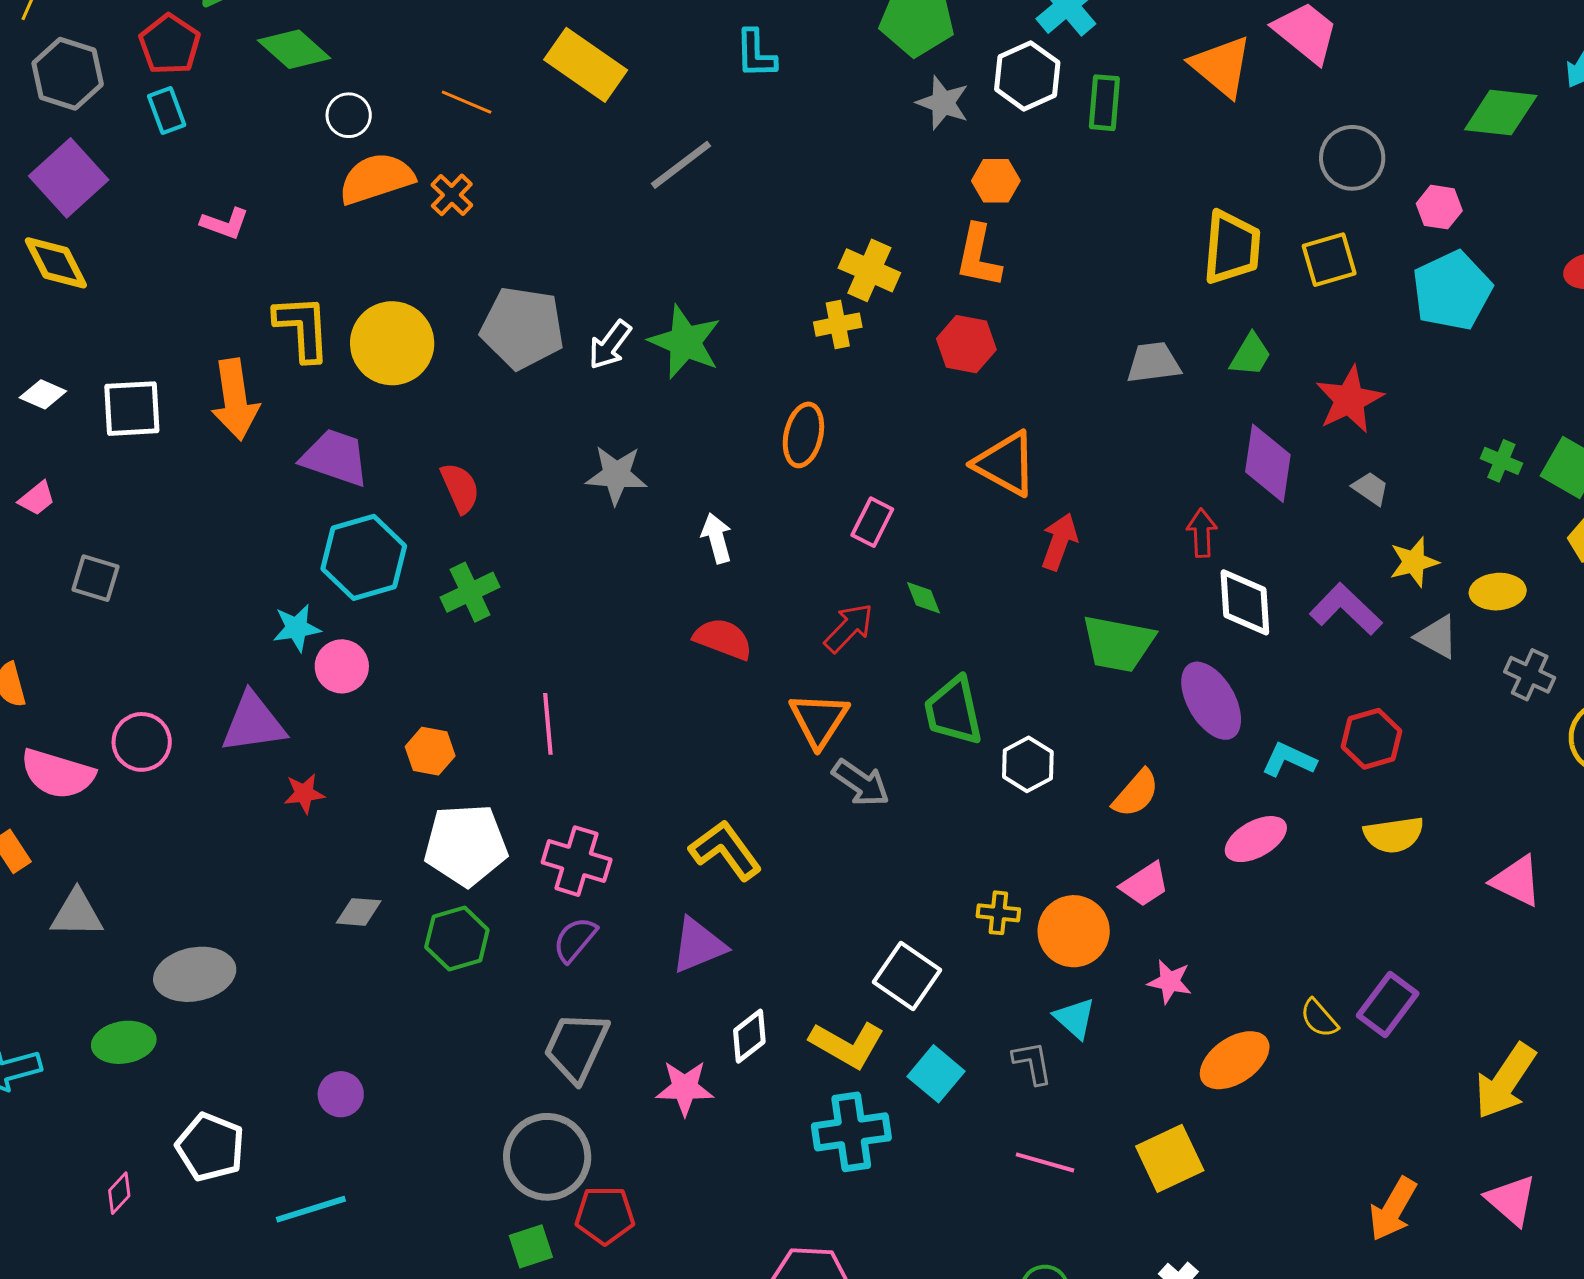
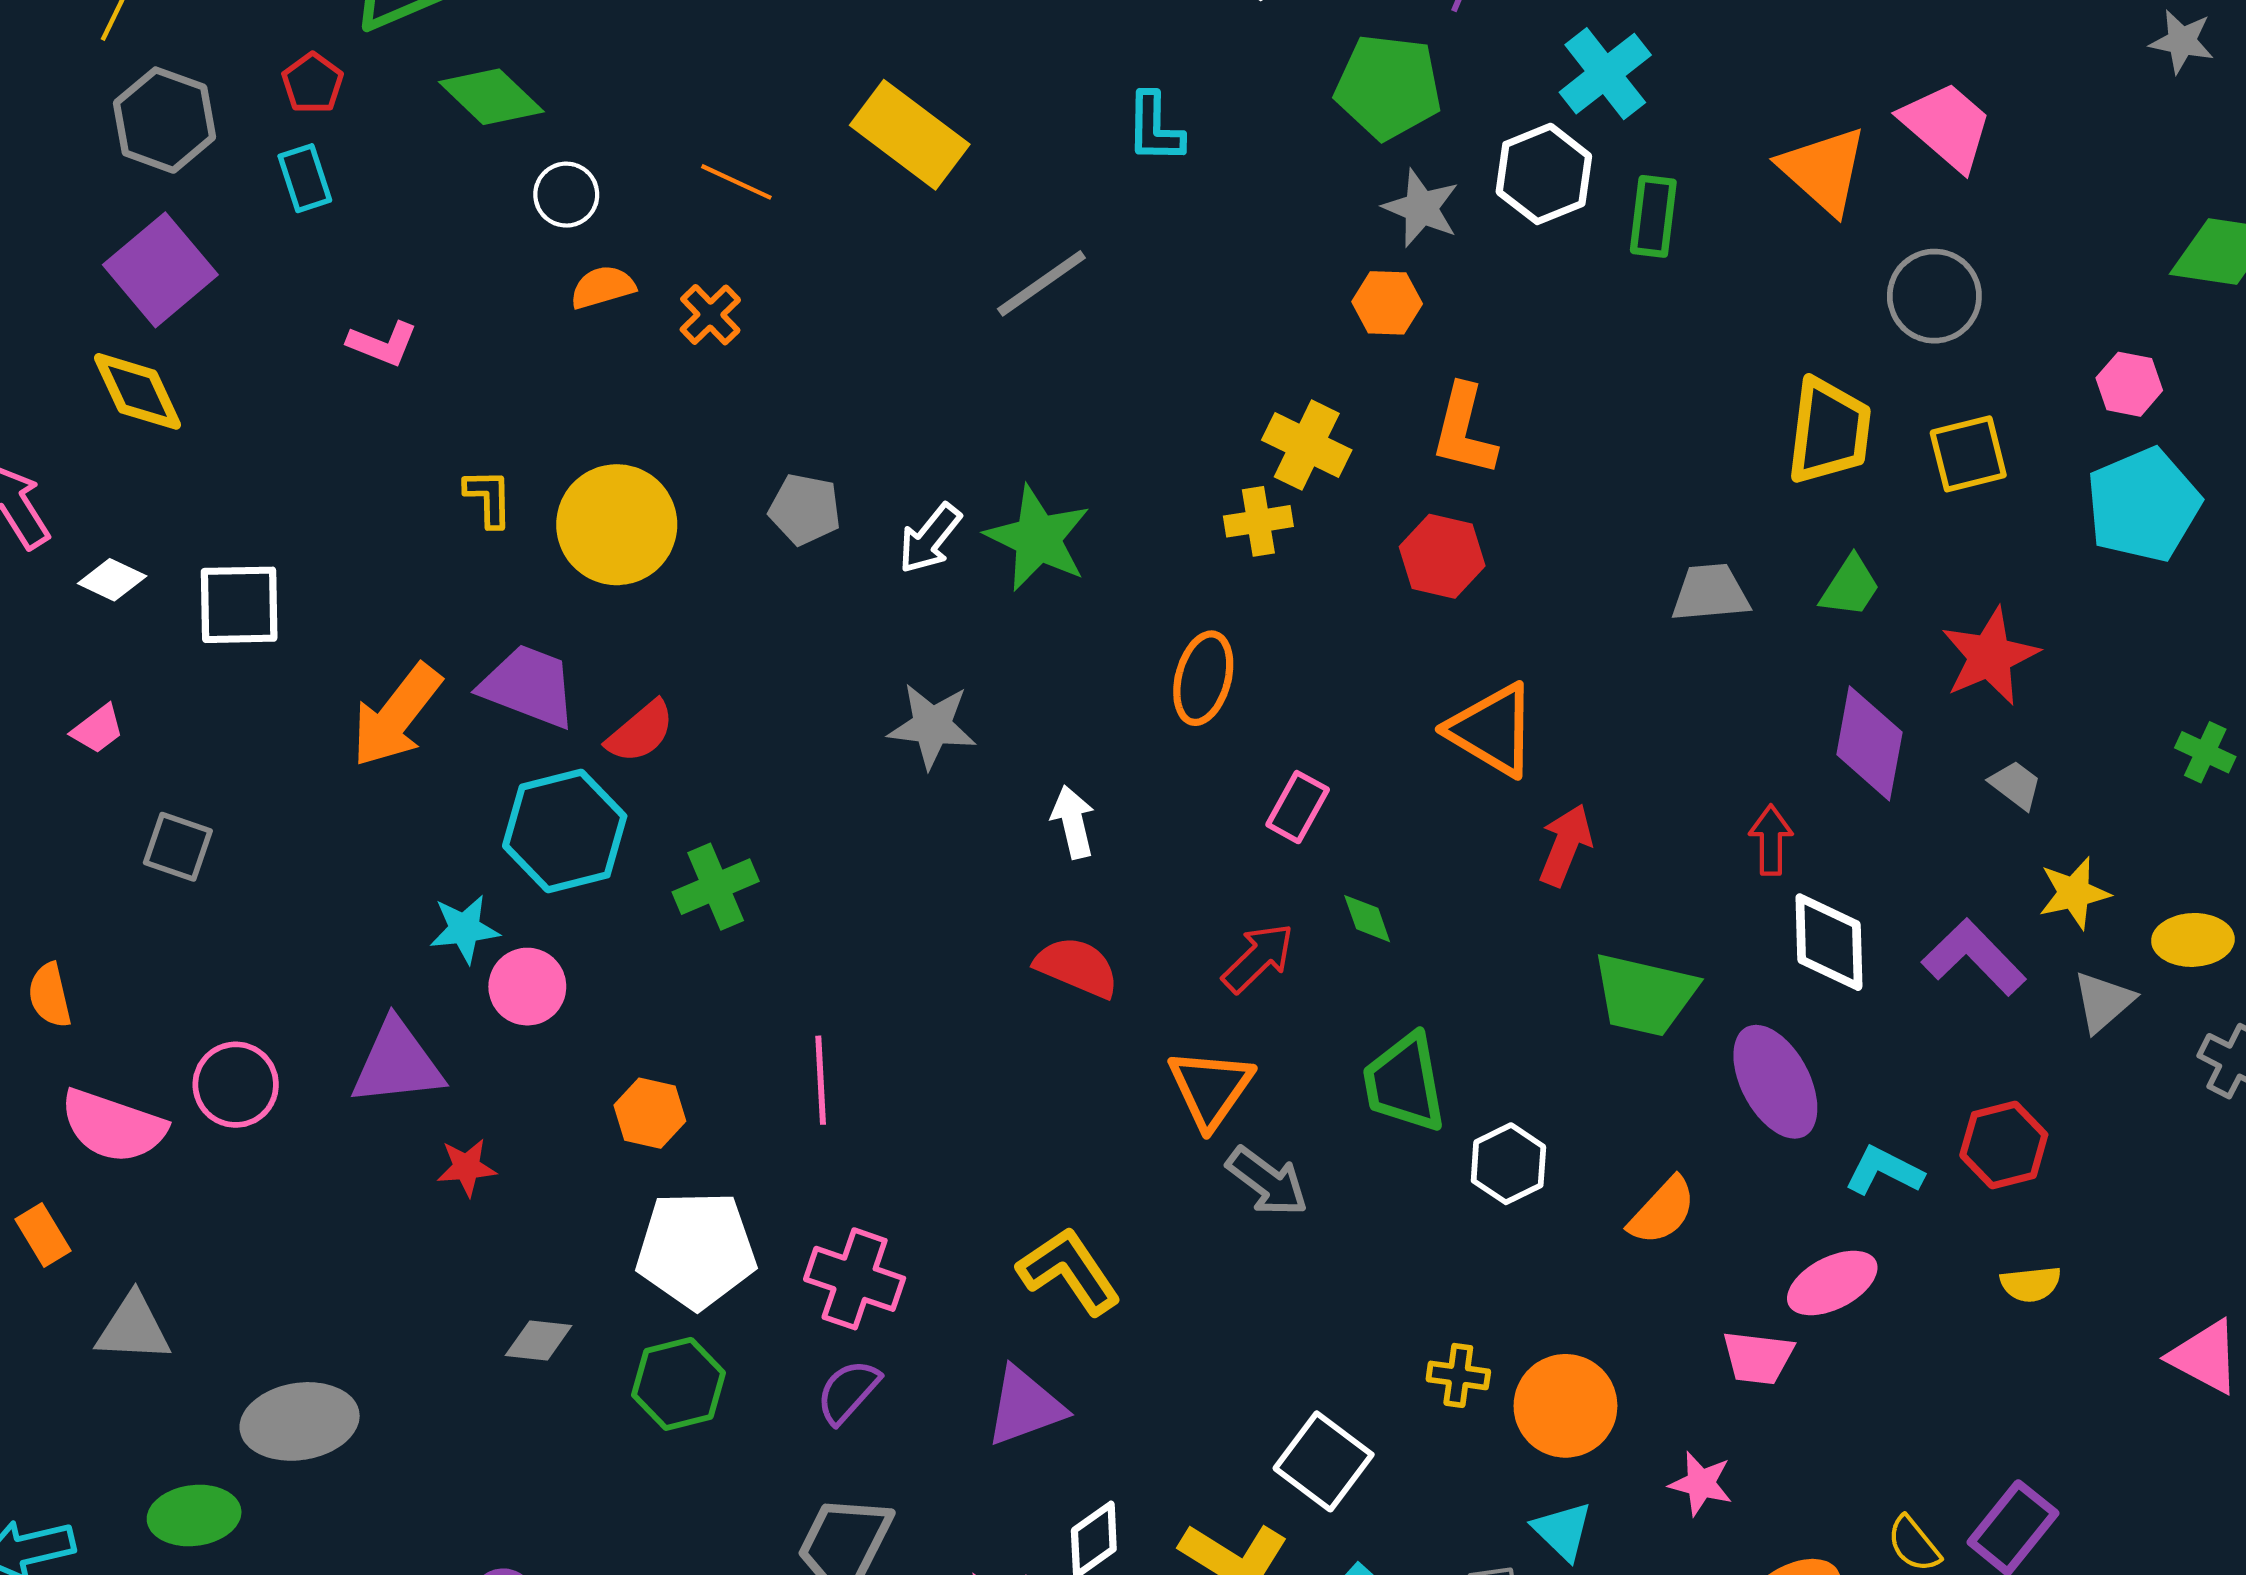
red pentagon: (170, 44) -> (313, 83), size x0.7
gray circle: (1352, 158) -> (1934, 296), moved
orange semicircle: (376, 179) -> (603, 287), size x0.6
orange hexagon: (996, 181) -> (1387, 303), moved
yellow L-shape: (302, 328) -> (488, 498), size x0.6
gray pentagon: (522, 328) -> (805, 509), size x0.6
orange arrow: (235, 399) -> (396, 716), moved, turned 44
red semicircle: (460, 488) -> (640, 732), moved, turned 72
gray triangle: (1437, 637) -> (2103, 1002), turned 48
yellow semicircle: (1394, 835) -> (2031, 1284), size x0.7
pink trapezoid: (1145, 884) -> (1758, 1358), moved, turned 38

